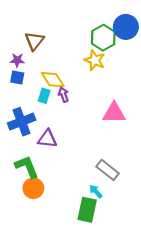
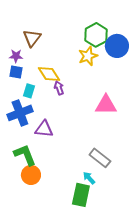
blue circle: (126, 27) -> (117, 46), moved
yellow star: (95, 60) -> (88, 56), turned 30
cyan rectangle: (44, 96) -> (29, 91), moved

